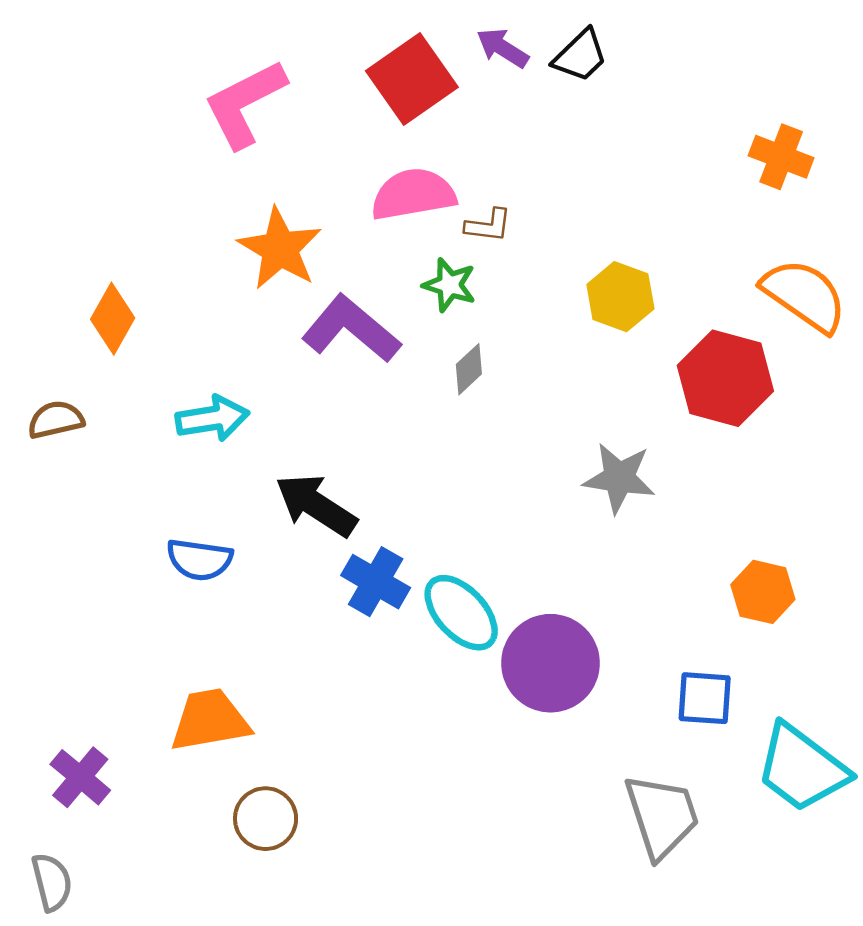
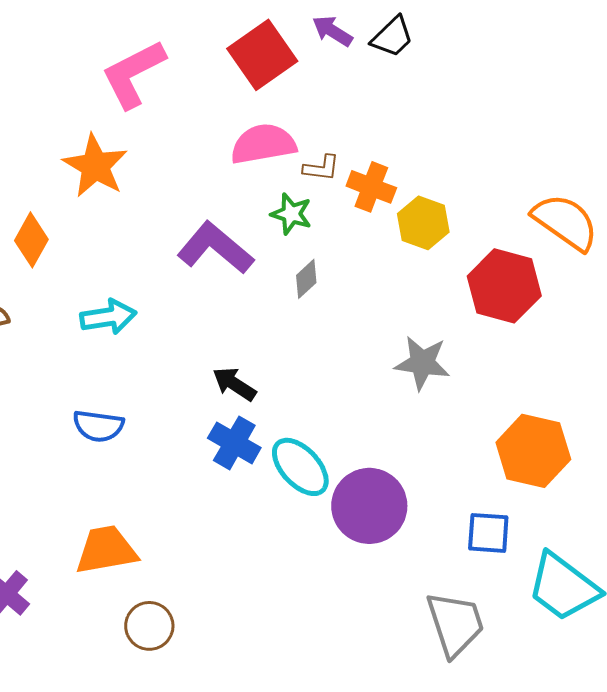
orange cross: (781, 157) -> (371, 187), moved
orange star: (280, 249) -> (95, 166), moved
black arrow: (316, 505) -> (234, 384), moved, size x0.7
orange hexagon: (763, 592) -> (533, 451), size x1.5

